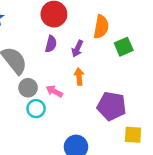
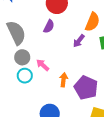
purple arrow: (77, 49) -> (79, 41), moved
orange arrow: (79, 77) -> (64, 80), moved

